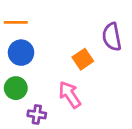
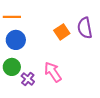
orange square: (83, 59) -> (62, 32), moved
purple cross: (37, 114) -> (28, 79), moved, turned 32

